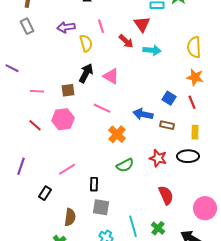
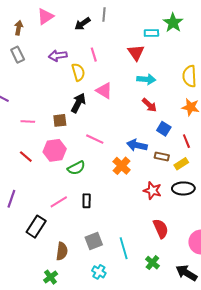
red arrow: (126, 41) -> (149, 105), moved
pink triangle: (111, 76) -> (104, 91), moved
red line: (192, 102) -> (186, 141), moved
yellow rectangle: (195, 132) -> (181, 164), moved, turned 56
orange cross: (117, 134) -> (122, 166), moved
green semicircle: (125, 165) -> (76, 168), moved
black rectangle: (94, 184) -> (87, 201), moved
black rectangle: (45, 193) -> (36, 227), size x1.5
gray square: (101, 207) -> (94, 241), turned -30
cyan line: (133, 226) -> (124, 248), moved

